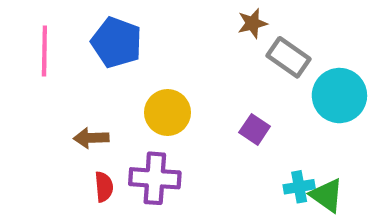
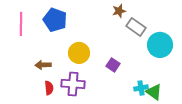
purple square: (255, 129) -> (113, 65), moved

